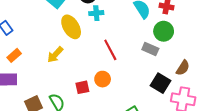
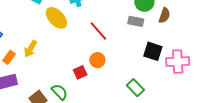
yellow arrow: (55, 55) -> (30, 49), moved
brown semicircle: (183, 68) -> (164, 15), moved

